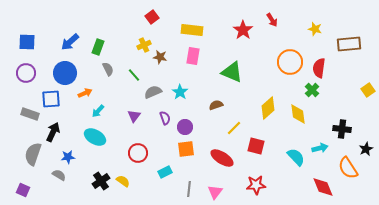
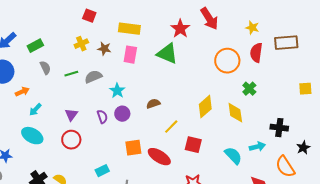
red square: (152, 17) -> (89, 16), turned -32
red arrow: (272, 20) -> (209, 19), size x1.6
green rectangle: (98, 47) -> (35, 46), turned 42
brown star: (160, 57) -> (104, 49), moved
red semicircle: (319, 68) -> (256, 53), moved
green triangle: (232, 72) -> (167, 54), moved
green line: (134, 75) -> (71, 74), turned -64
yellow square: (368, 90) -> (305, 89), turned 32
gray semicircle: (153, 92) -> (93, 77), moved
purple circle: (185, 127) -> (122, 114), moved
orange square: (186, 149) -> (133, 148), moved
red circle: (138, 153) -> (71, 140), moved

